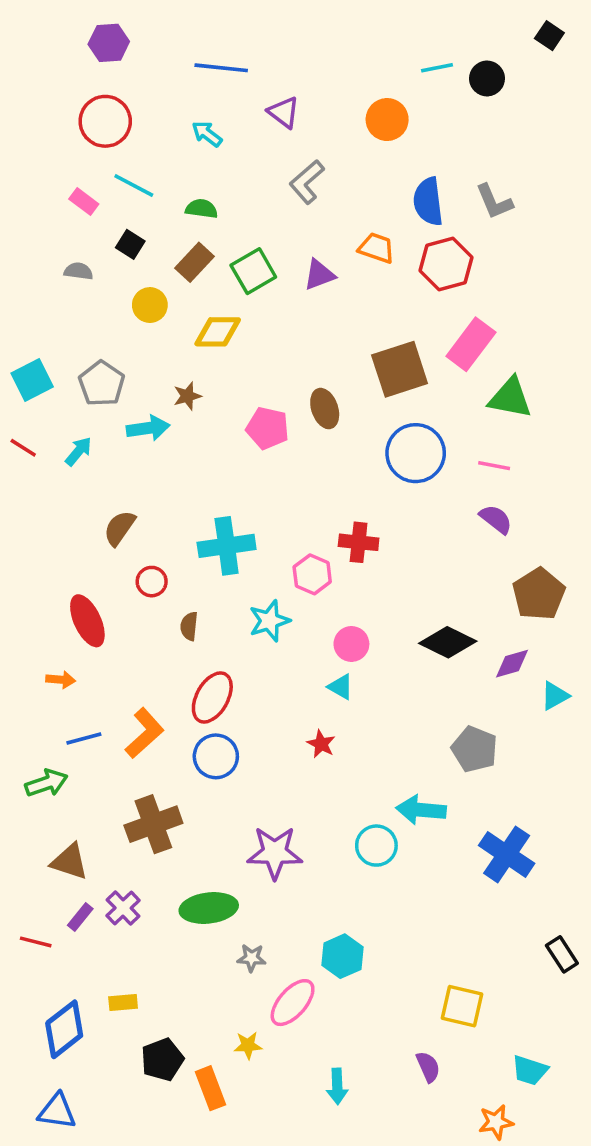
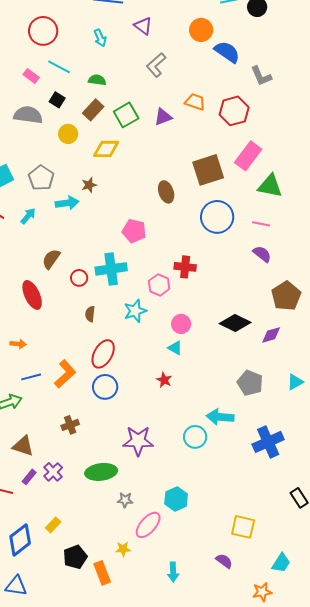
cyan arrow: (207, 134) -> (100, 38), turned -150
blue semicircle: (428, 202) -> (227, 52), moved, turned 132
gray semicircle: (78, 271) -> (28, 115), size x1.8
pink pentagon: (268, 428) -> (134, 231), moved
red circle: (152, 582) -> (79, 278), moved
red ellipse: (87, 621) -> (32, 295), moved
cyan triangle: (555, 696) -> (295, 382), moved
brown cross: (153, 824) -> (70, 425), size x0.6
blue cross: (507, 854) -> (268, 442), turned 32
yellow rectangle: (123, 1003) -> (53, 525), turned -42
purple semicircle: (428, 1067) -> (224, 561), turned -30
cyan trapezoid: (530, 1070) -> (281, 563), turned -75

